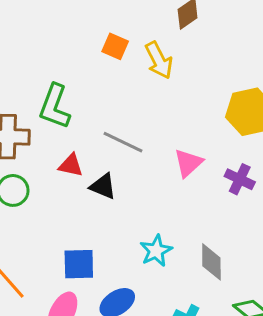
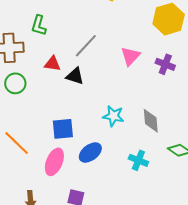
green L-shape: (55, 106) -> (39, 25), size x0.7
gray line: (123, 142) -> (86, 46), turned -68
cyan star: (156, 251) -> (113, 116), turned -30

